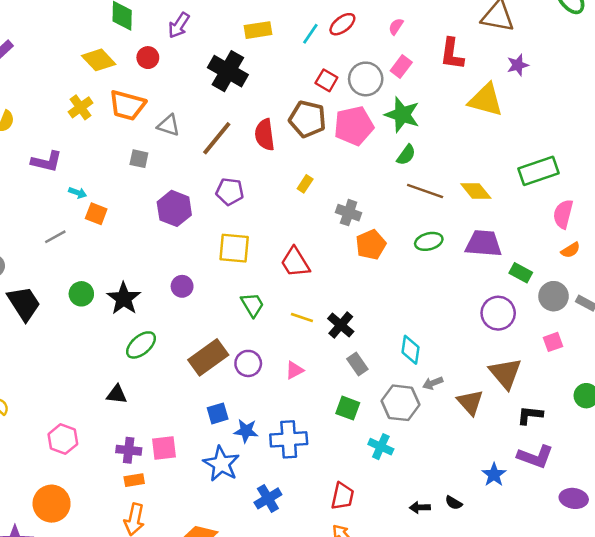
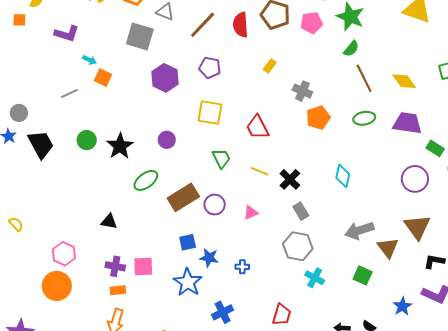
pink pentagon: (354, 126) -> (312, 23), size x0.7
gray square: (139, 159) -> (140, 37), size x1.8
brown line: (425, 191) -> (364, 78), turned 40
green ellipse: (141, 345) -> (146, 180), moved
cyan diamond: (410, 350) -> (343, 176), moved
gray arrow: (433, 383) -> (359, 230), size x1.8
gray hexagon: (401, 403) -> (298, 246), moved
green square: (348, 408) -> (363, 275), moved
blue cross: (289, 439) -> (242, 267), size x0.5
orange circle: (52, 504) -> (57, 286), moved

